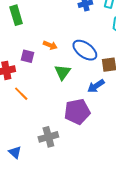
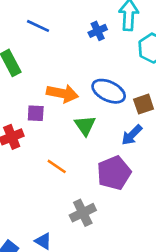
orange arrow: (50, 45) -> (62, 93), size x1.6
orange line: (21, 94) -> (57, 166), moved

